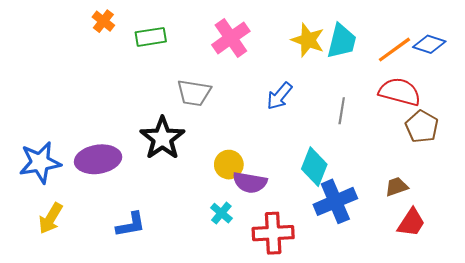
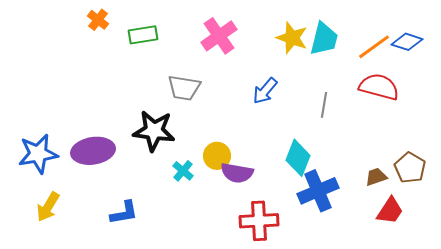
brown pentagon: (422, 127) -> (410, 168), moved
black star: (162, 138) -> (154, 131), turned -30
cyan cross: (221, 213) -> (183, 171), moved

